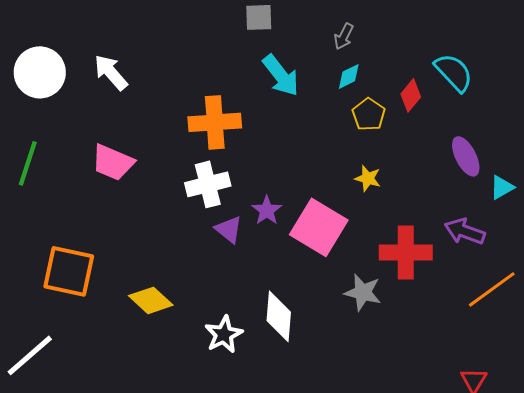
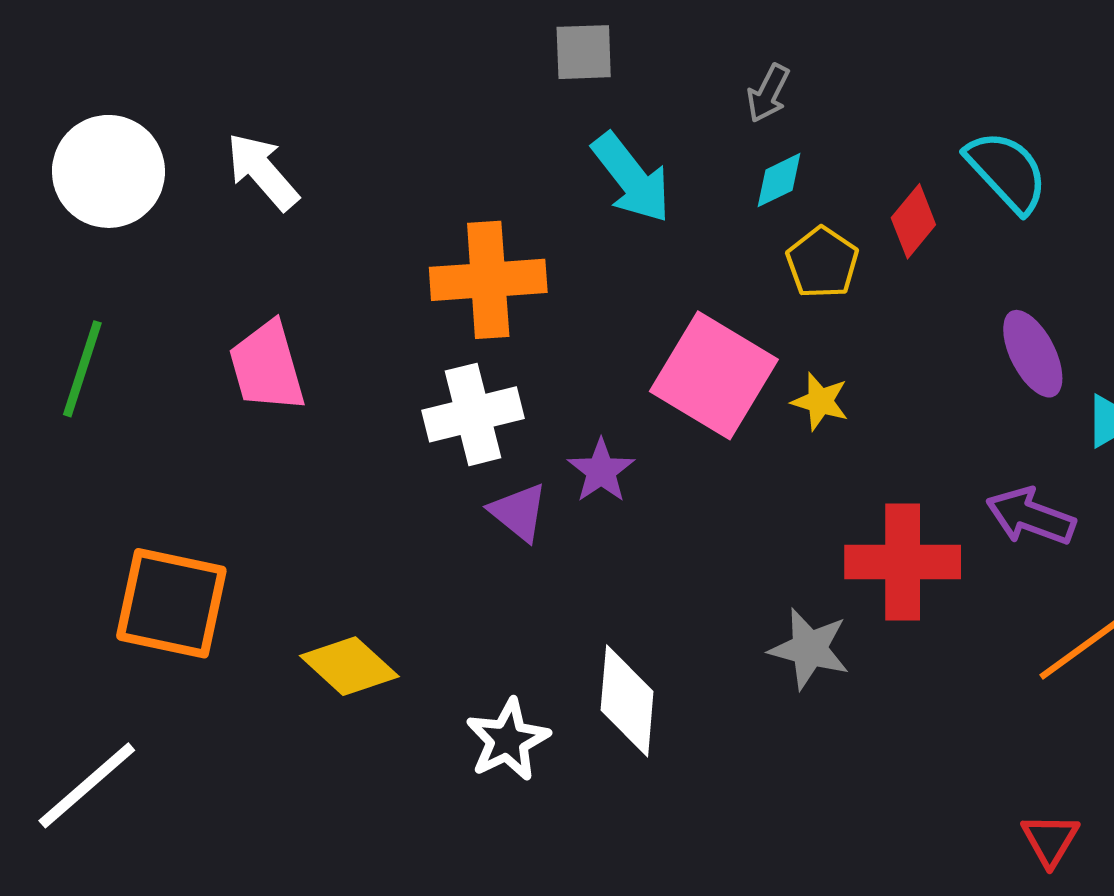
pink trapezoid: (113, 162) -> (267, 367), turned 51
pink square: (319, 227) -> (714, 375), moved

